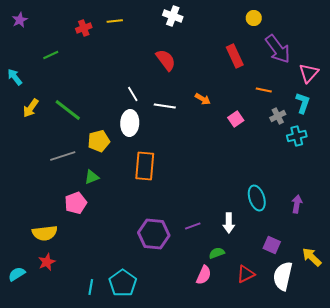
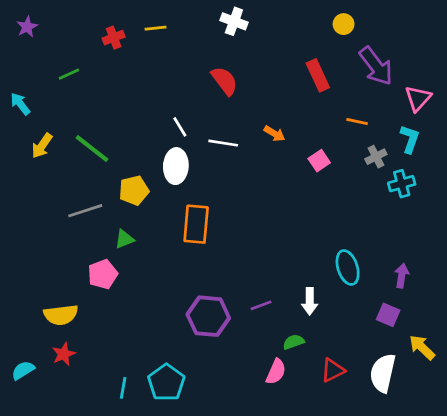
purple square: (272, 245) -> (388, 315), moved

